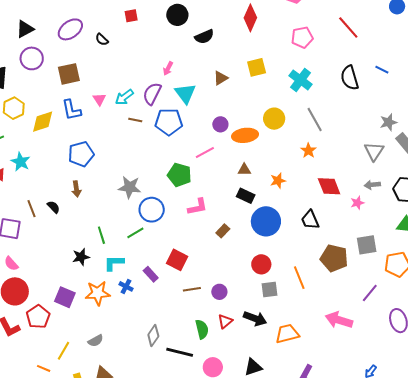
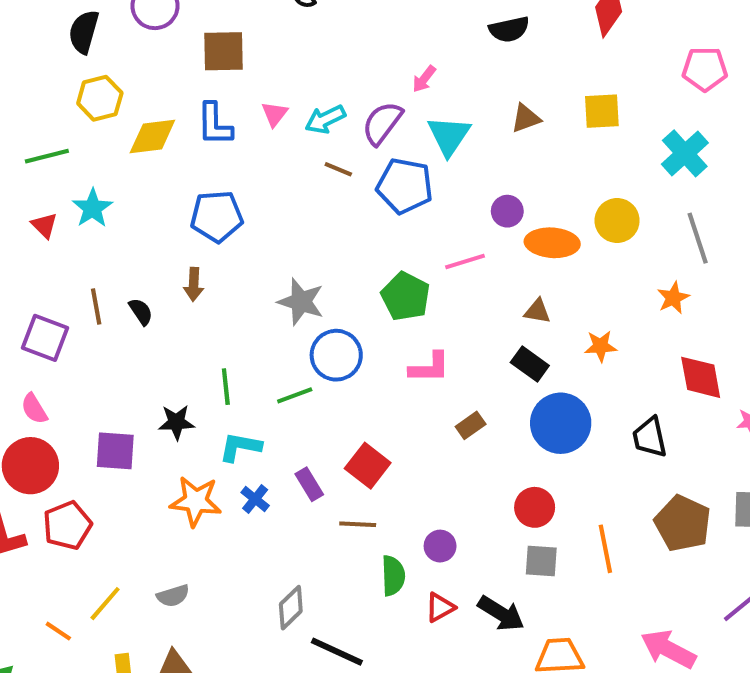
brown line: (192, 289) -> (358, 524), moved
purple square: (65, 297) -> (115, 451), moved, turned -30
green semicircle: (202, 329) -> (393, 576), moved

